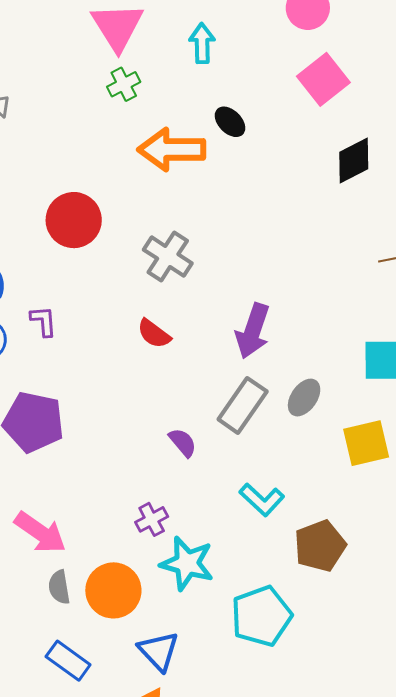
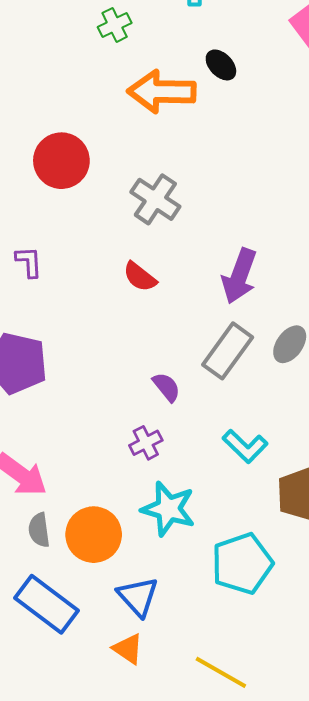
purple cross: (152, 519) -> (146, 443), moved
blue rectangle: (68, 661) -> (46, 604), size x1.4

